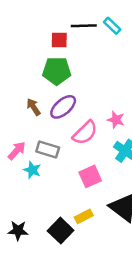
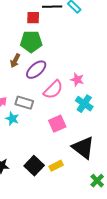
brown arrow: (33, 107) -> (15, 61), moved, turned -120
yellow rectangle: (84, 216) -> (56, 166), moved

